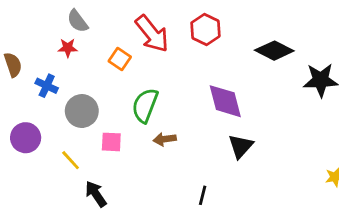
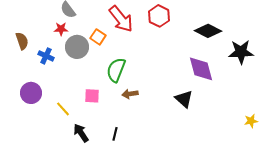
purple diamond: (225, 101) -> (201, 69), moved
gray circle: (82, 111) -> (77, 47), moved
black triangle: (241, 146) -> (184, 99), turned -30
black line: (203, 195) -> (115, 134), moved

